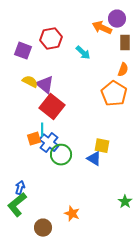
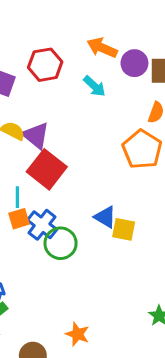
purple circle: (117, 19) -> (134, 63), moved
orange arrow: (102, 28) -> (102, 48), moved
cyan line: (42, 130) -> (17, 197), moved
blue triangle: (94, 159) -> (105, 217), moved

